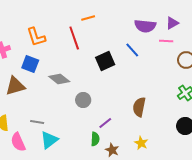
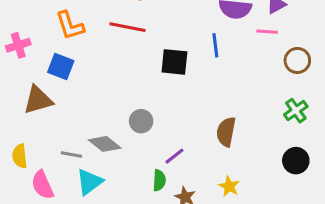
red line: (74, 38) -> (127, 27), turned -60
blue line: (132, 50) -> (215, 45), turned 35
black square: (105, 61) -> (174, 62), turned 30
gray diamond: (59, 79) -> (105, 144), moved

